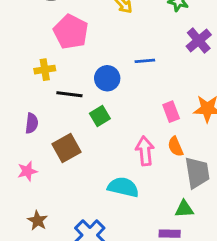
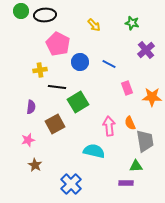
blue line: (145, 61) -> (109, 64), turned 32
blue circle: (107, 78) -> (80, 62), moved
pink rectangle: (171, 112) -> (127, 88), moved
green square: (100, 116) -> (78, 102), size x1.5
brown star: (37, 221) -> (35, 165), moved

